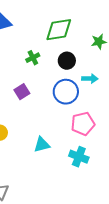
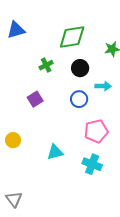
blue circle: (66, 92) -> (79, 99), size x0.7

